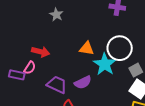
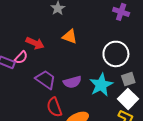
orange triangle: (87, 48) -> (70, 37), moved
cyan star: (105, 64) -> (101, 85), moved

